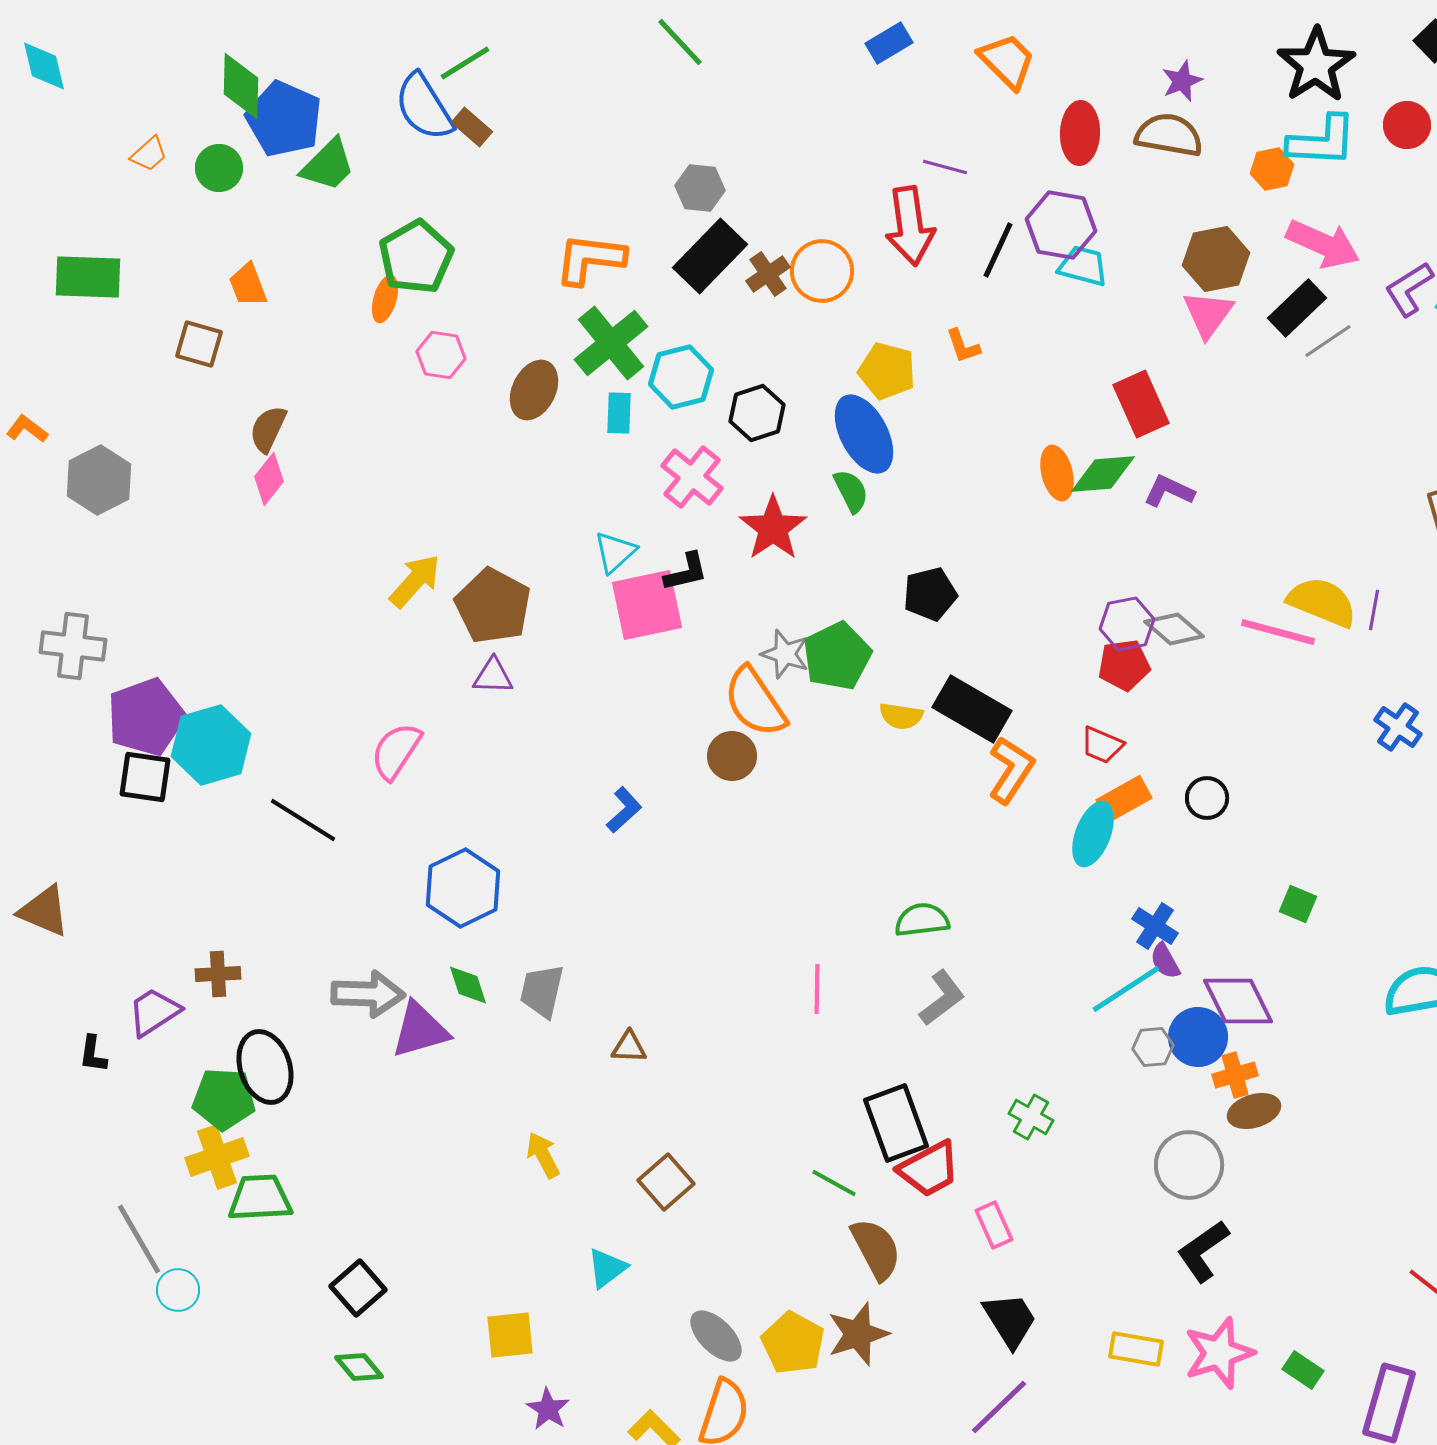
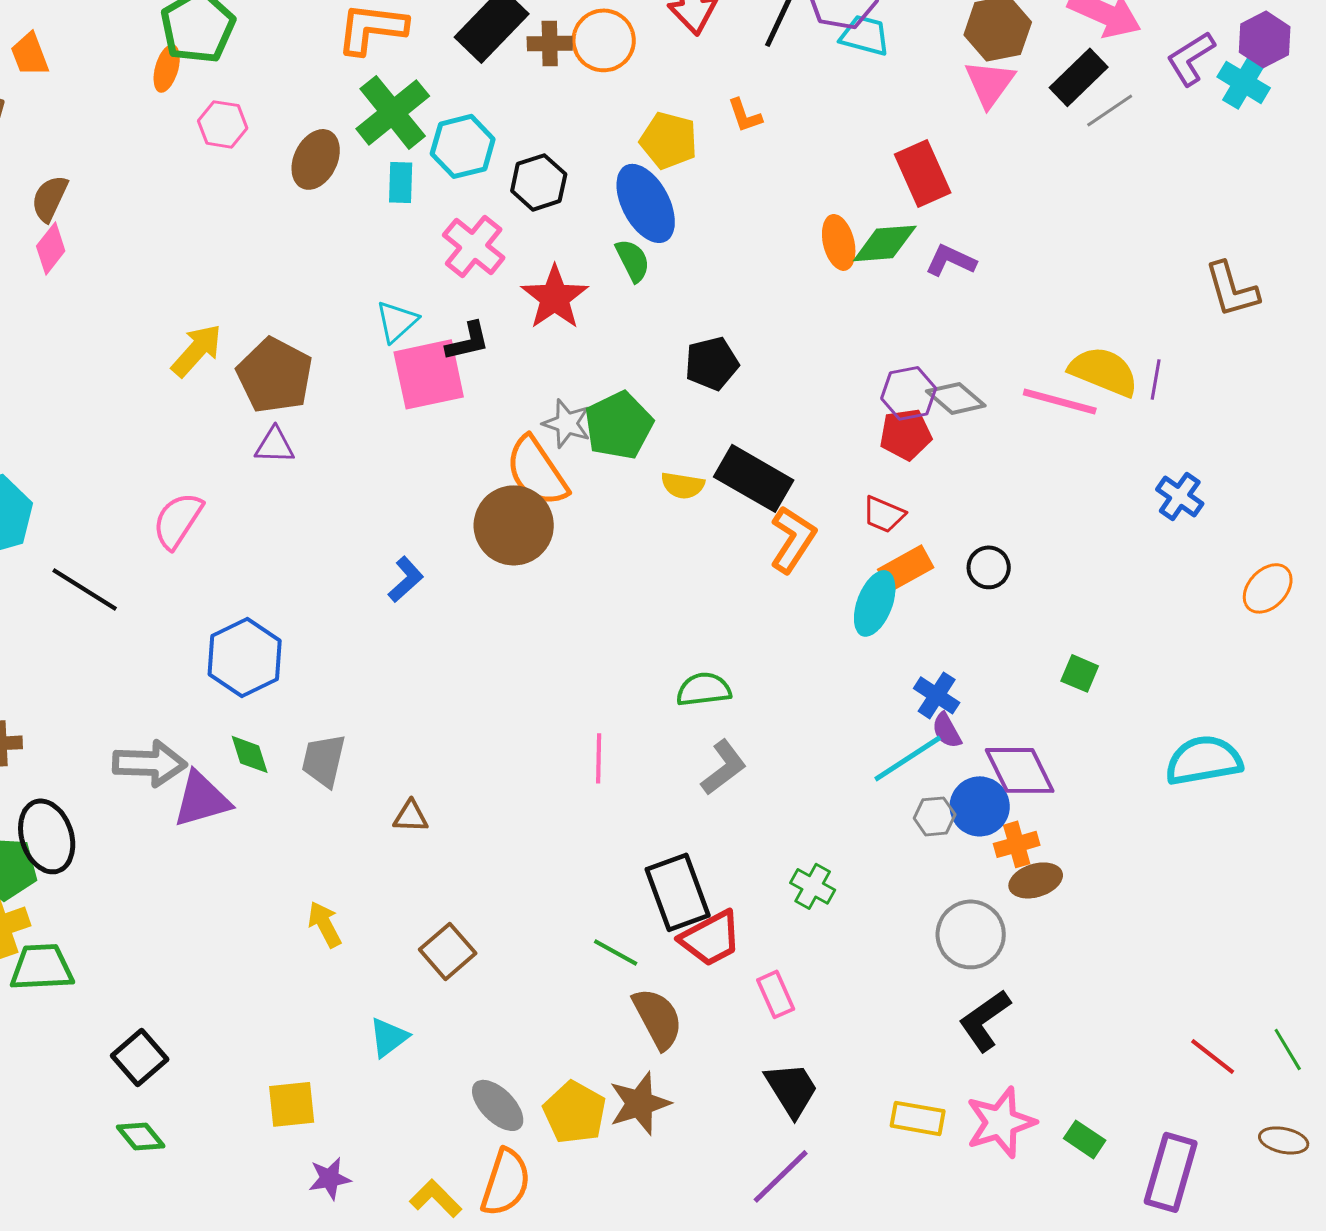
brown cross: (768, 274) -> (550, 43), turned 33
brown circle: (732, 756) -> (514, 525), size x1.6
purple star: (548, 1409) -> (330, 1178), turned 30

